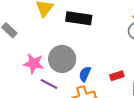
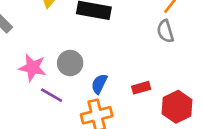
gray circle: (62, 59) -> (70, 63), size x0.7

